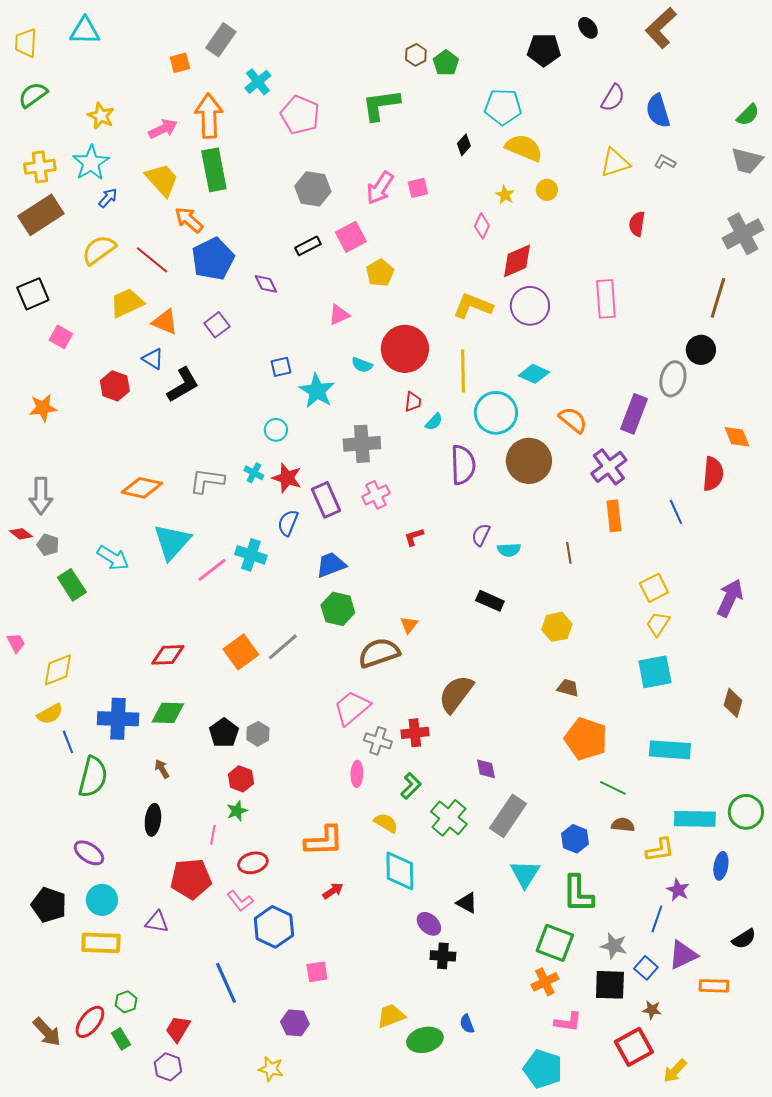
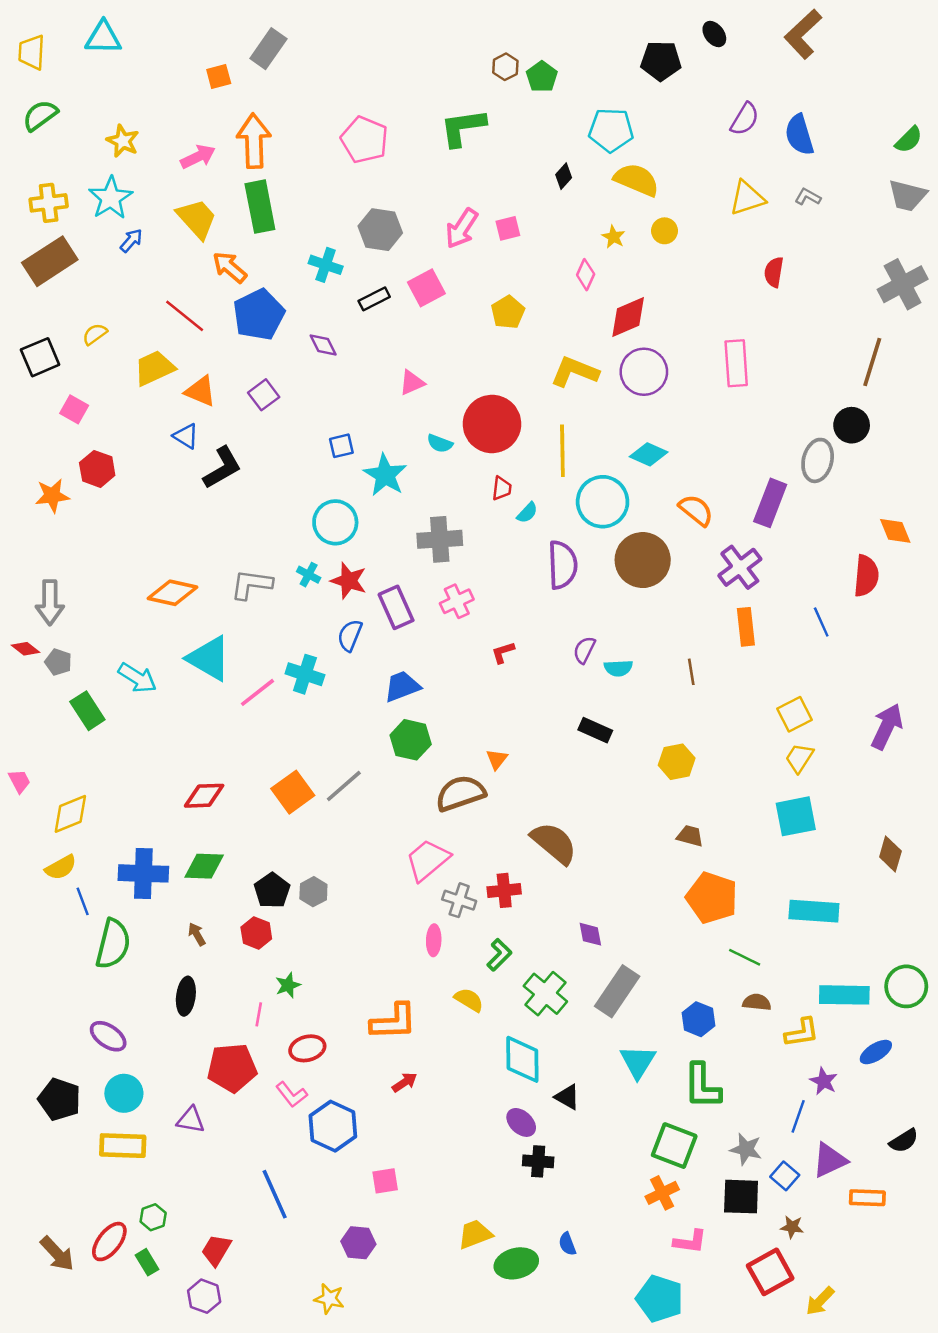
cyan cross: (258, 82) -> (326, 265), moved, turned -32
yellow semicircle: (99, 250) -> (95, 334), moved, size x0.6
yellow pentagon: (380, 273) -> (508, 312), moved
red hexagon: (115, 386) -> (97, 469), moved
cyan circle: (276, 430) -> (335, 522), size x1.6
cyan triangle: (172, 542) -> (209, 658), turned -42
brown semicircle: (456, 694) -> (554, 843), turned 93
red hexagon: (241, 779) -> (256, 933), moved
blue ellipse: (721, 866) -> (876, 1052), turned 48
cyan diamond: (400, 871) -> (522, 1059), moved

